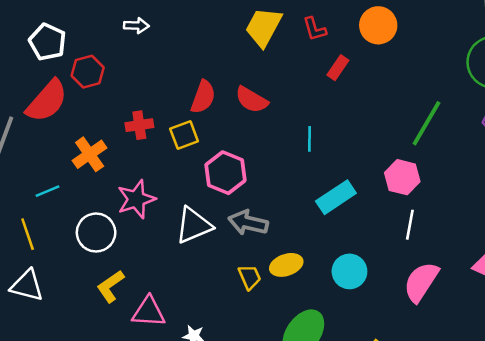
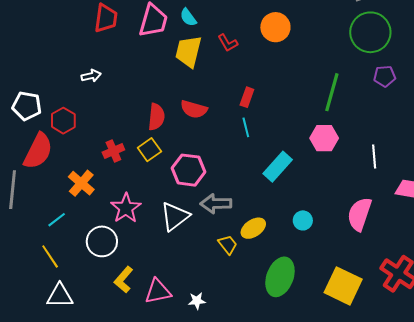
red rectangle: (338, 68) -> (247, 97), moved
white line: (410, 225) -> (374, 156), moved
cyan circle: (349, 271) -> (303, 220), size x0.7

